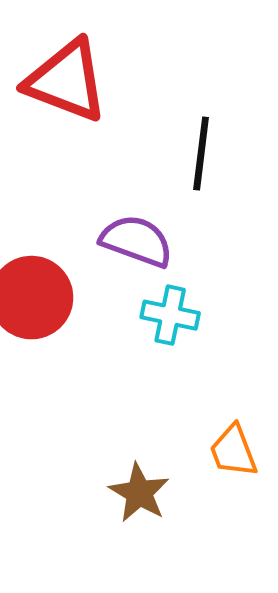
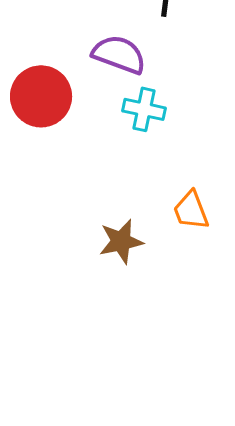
brown star: (139, 493) -> (121, 241), turned 30

